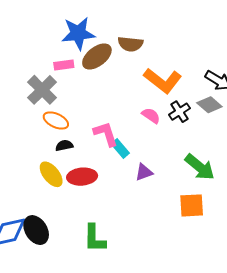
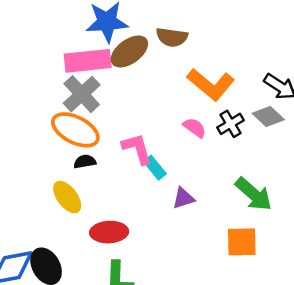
pink rectangle: (64, 65) -> (88, 61), size x1.8
gray cross: (42, 90) -> (82, 94), moved
orange ellipse: (56, 120) -> (75, 130), size x1.5
red ellipse: (82, 177) -> (109, 232), moved

